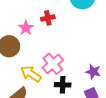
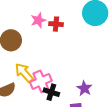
pink star: (26, 28) -> (38, 20), moved
pink cross: (53, 64) -> (41, 81), moved

